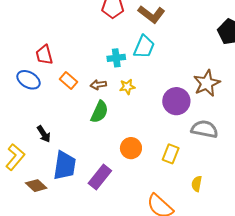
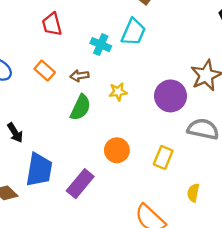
red trapezoid: (44, 55) -> (52, 24), moved
cyan cross: (116, 58) -> (101, 45), turned 30
yellow star: (127, 87) -> (118, 92), moved

